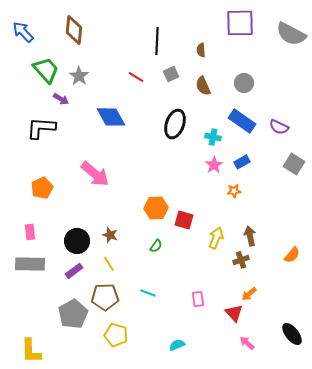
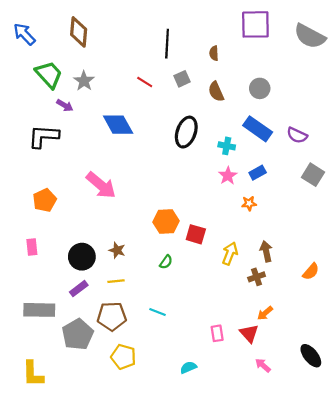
gray rectangle: (30, 264) -> (39, 310), moved
yellow line: (109, 264) -> (116, 281), turned -63
pink rectangle: (198, 299) -> (217, 333), moved

